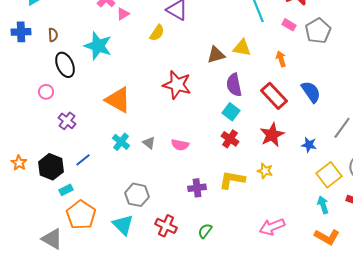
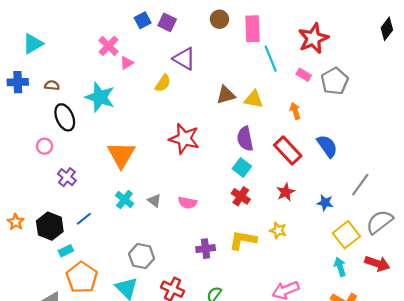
brown semicircle: (53, 35) -> (52, 85), turned -80
brown triangle: (216, 55) -> (226, 95), moved
orange triangle: (118, 100) -> (121, 155), turned 32
red star: (272, 135) -> (286, 192), size x0.7

